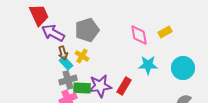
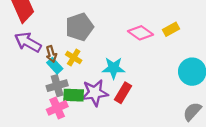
purple arrow: (53, 33) -> (28, 42), moved
pink diamond: (139, 35) -> (141, 33), turned -45
cyan star: (148, 65) -> (114, 68), moved

